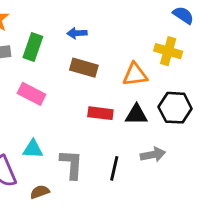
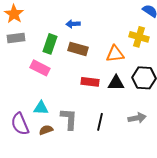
green rectangle: (33, 47) -> (50, 44), moved
gray arrow: (153, 155) -> (137, 118), moved
brown semicircle: (40, 192) -> (46, 130), moved

